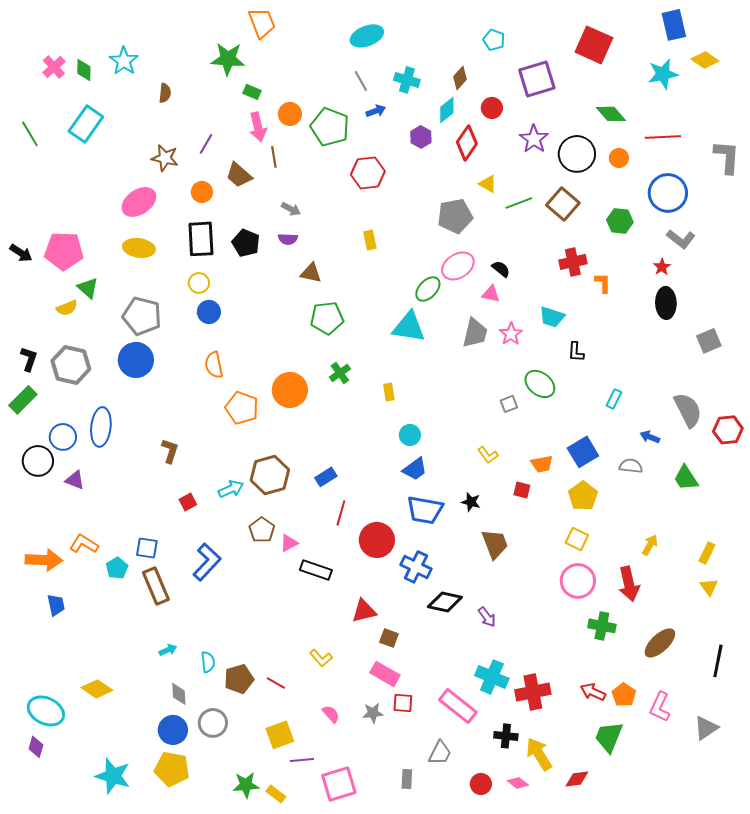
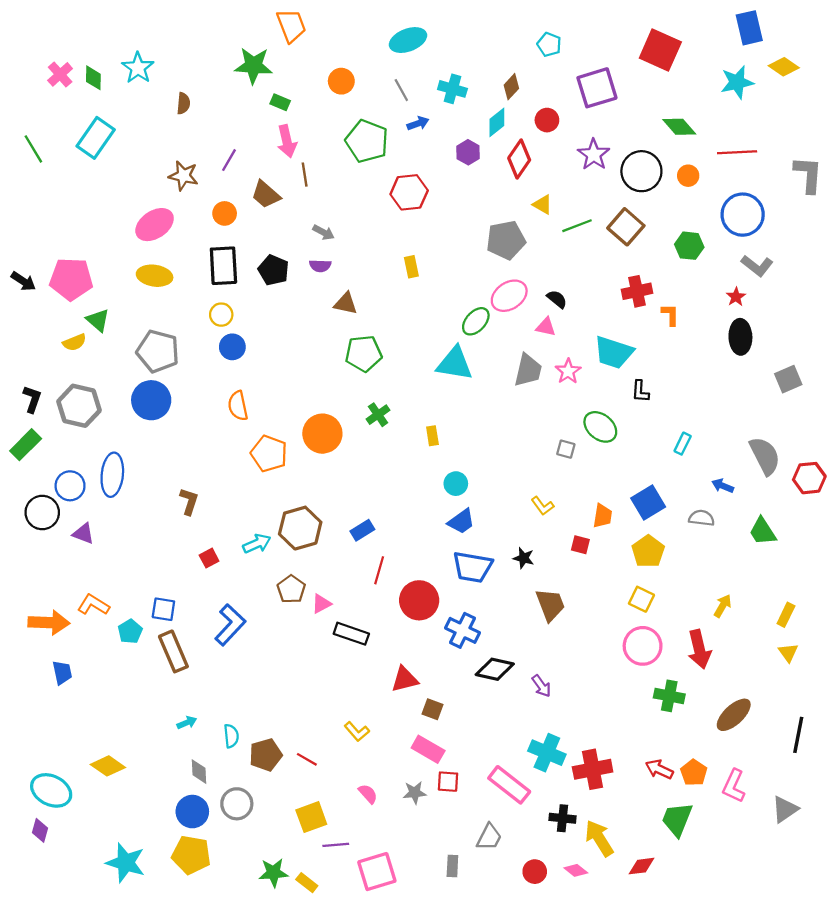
orange circle: (290, 114) -> (341, 81), moved
cyan trapezoid: (552, 317) -> (614, 352), size x1.4
gray square: (509, 404) -> (566, 449), turned 36
orange trapezoid: (542, 464) -> (603, 516), turned -70

